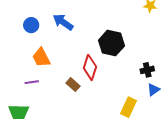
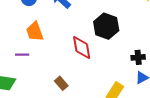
red diamond: (90, 67) -> (82, 48), turned -35
brown rectangle: (73, 85) -> (61, 83), moved

